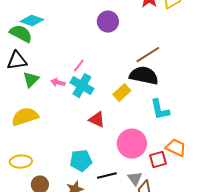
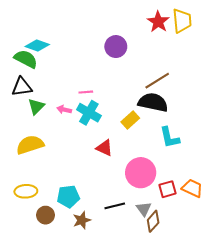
pink line: (79, 66) -> (86, 92), turned 48
orange trapezoid: (176, 148) -> (192, 188), moved
cyan pentagon: (81, 161) -> (68, 196), moved

